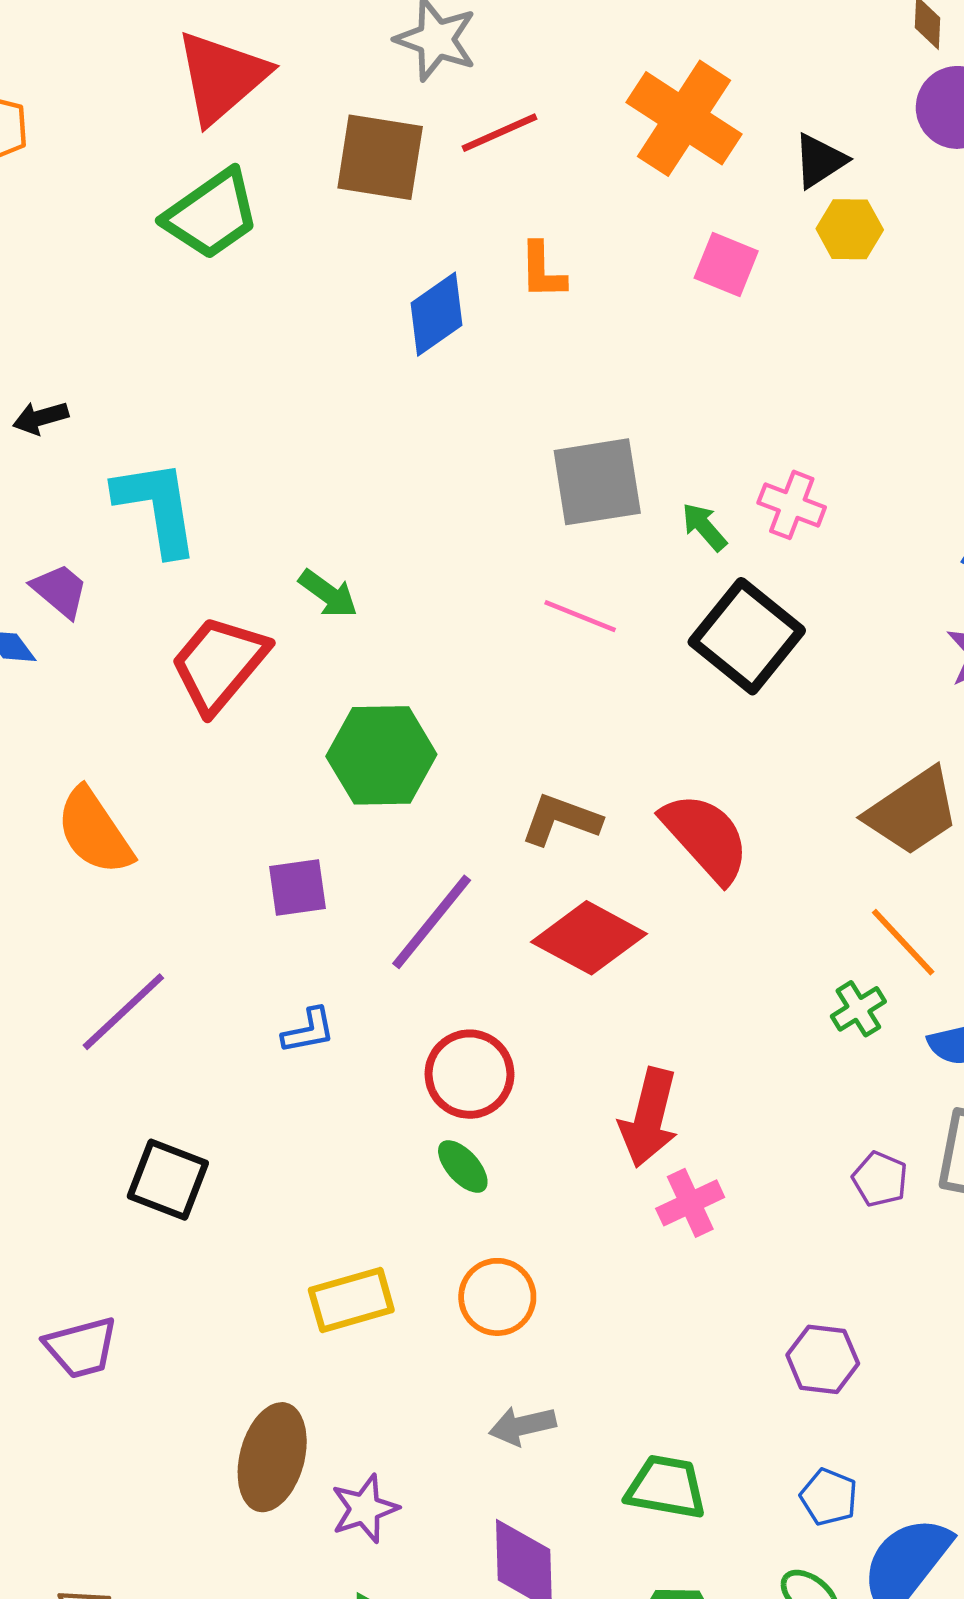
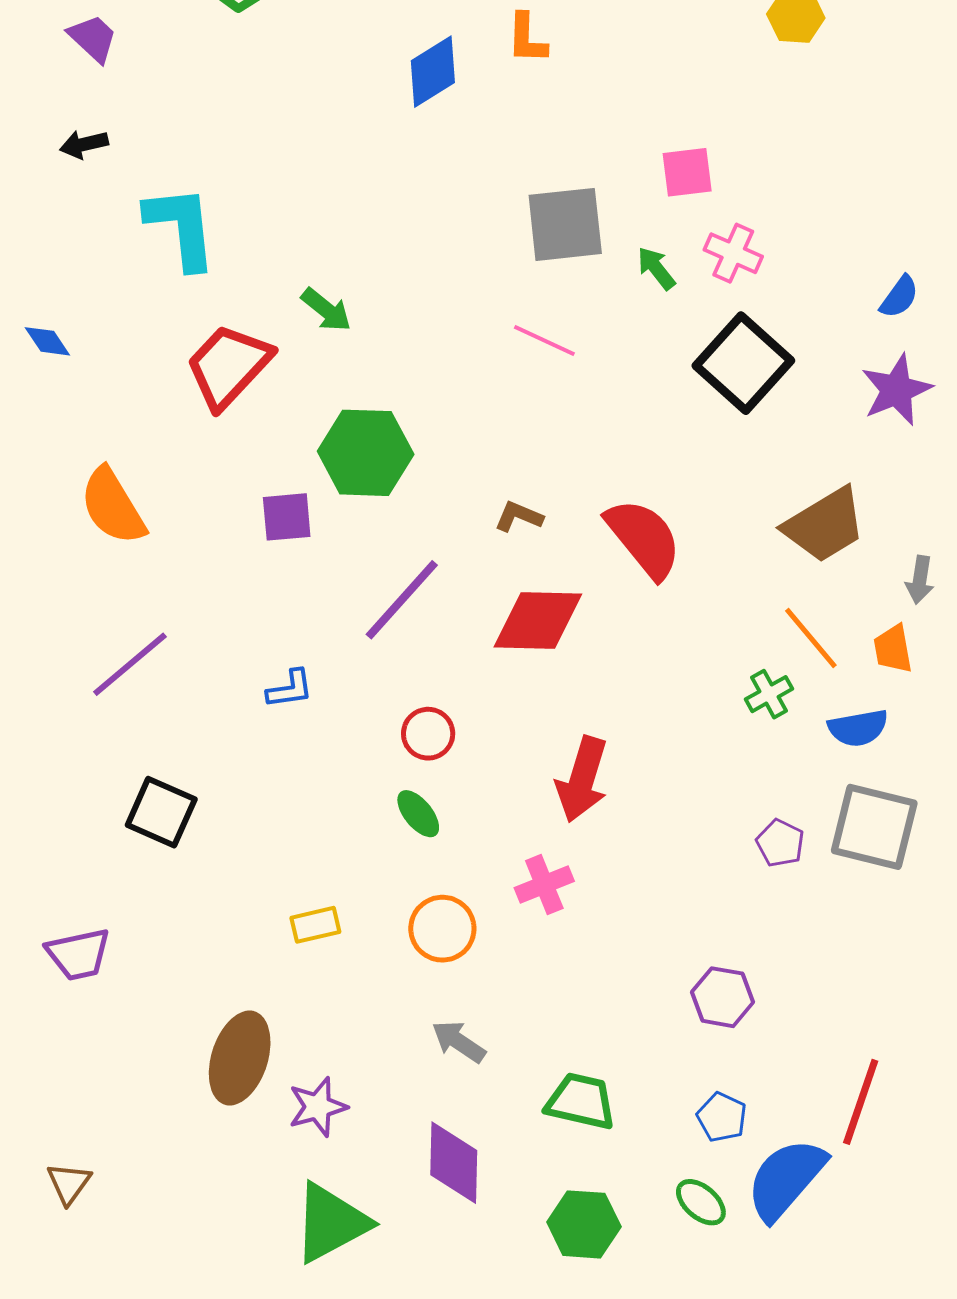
pink square: (726, 265) -> (687, 172), moved, turned -32
purple trapezoid: (60, 591) -> (93, 38), moved
black square: (747, 636) -> (743, 363), moved
brown L-shape: (561, 820) -> (519, 517), size x0.7
purple square: (297, 888) -> (287, 517), moved
red diamond: (589, 938) -> (538, 620), turned -30
red circle: (469, 1074) -> (428, 734), size x0.7
pink cross: (690, 1203) -> (544, 884), moved
yellow rectangle: (351, 1300) -> (315, 925), size x0.7
gray arrow: (522, 1426) -> (459, 1042), turned 44

